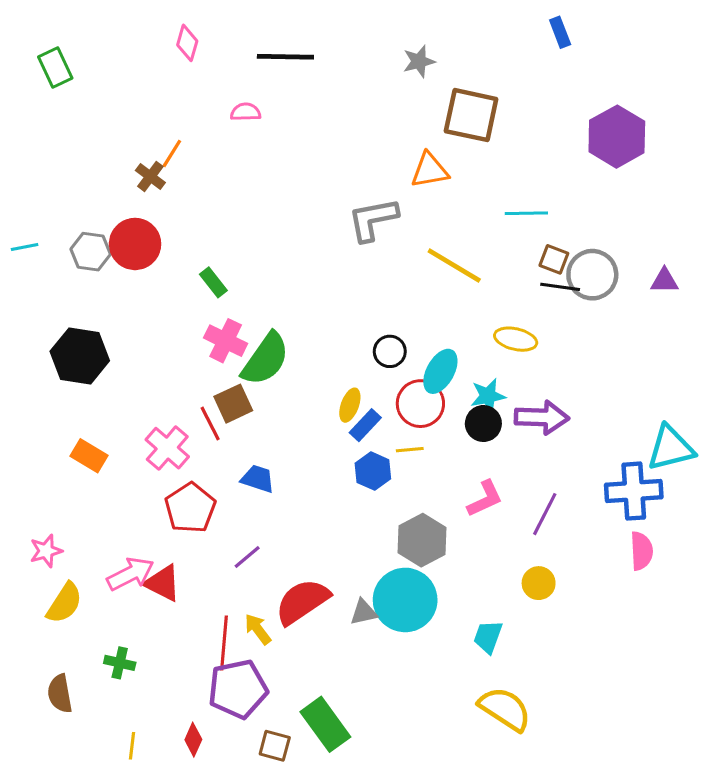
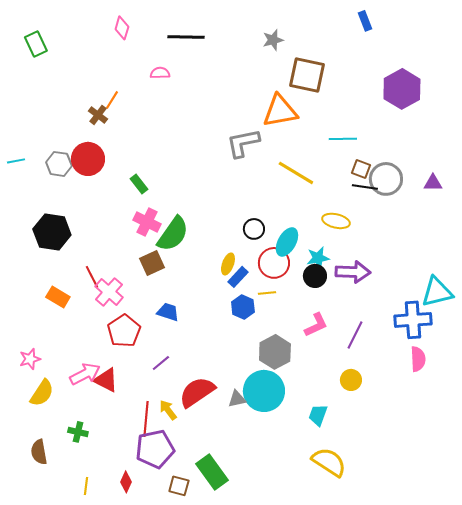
orange triangle: (430, 170) -> (280, 111), size x1.4
red line: (210, 424) -> (92, 277), moved

